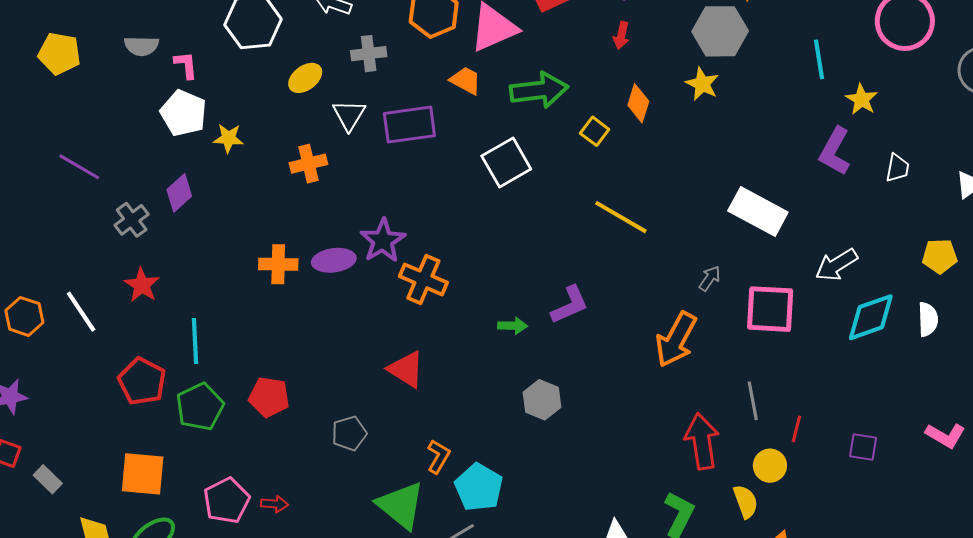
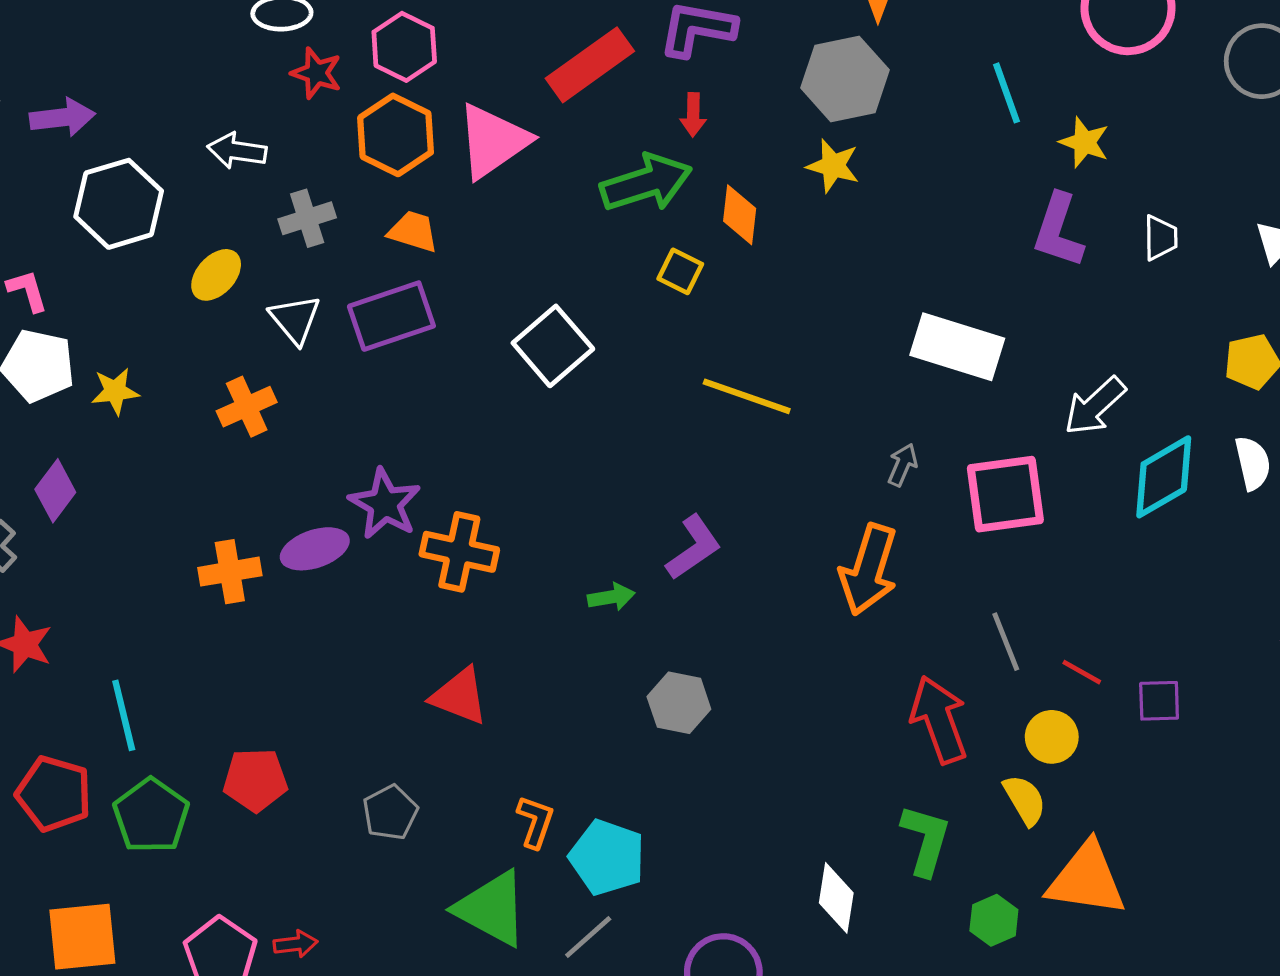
orange trapezoid: (466, 80) -> (413, 231), moved
green arrow: (539, 90) -> (646, 183), moved
red line: (796, 429) -> (1082, 672), turned -64
purple square: (863, 447) -> (1159, 701), moved

